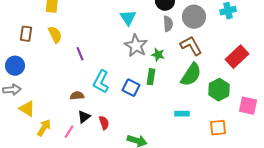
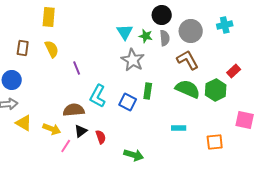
green star: (158, 55) -> (146, 36), moved
red rectangle: (237, 57) -> (234, 71), size x0.6
green semicircle: (191, 75) -> (188, 89), turned -100
green hexagon: (219, 90) -> (216, 90), moved
brown semicircle: (77, 96) -> (74, 110), size x1.5
yellow arrow: (44, 128) -> (52, 129), moved, turned 78

